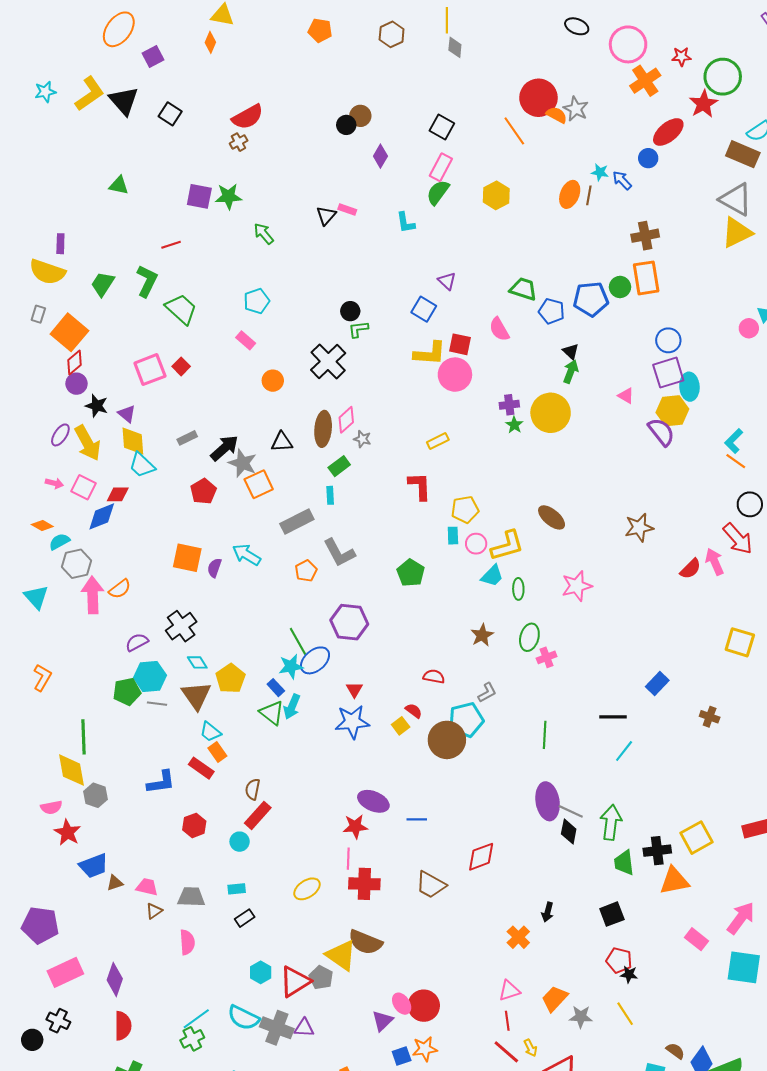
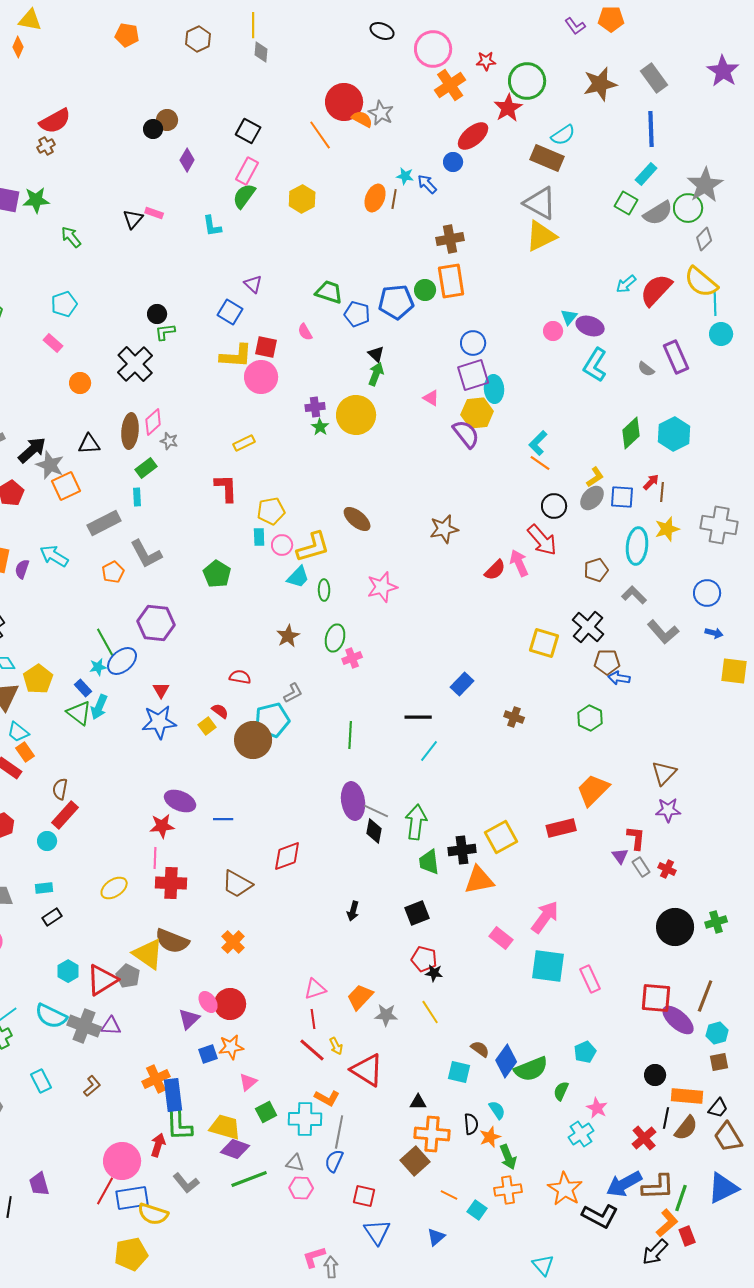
pink semicircle: (499, 329) -> (305, 332), size x0.7
cyan star: (291, 666) -> (98, 667), size x0.7
orange cross: (518, 937) -> (233, 942), moved

